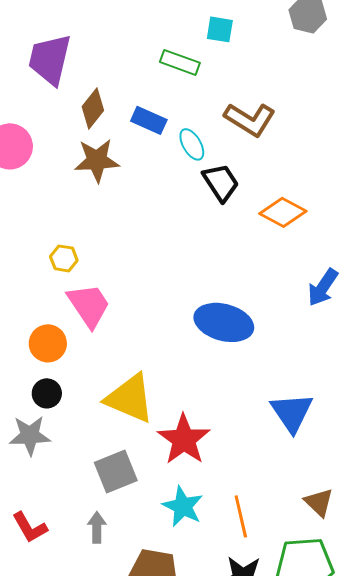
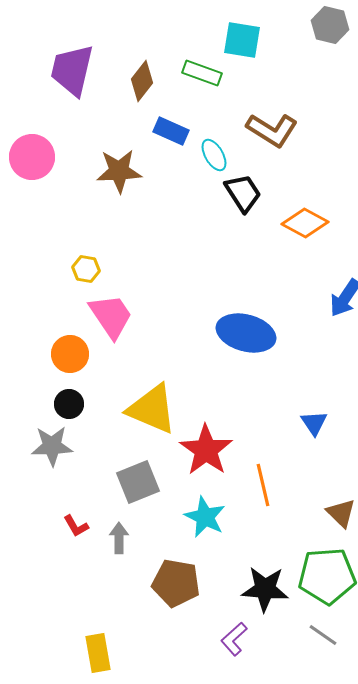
cyan square: (220, 29) -> (242, 40), size x1.4
brown diamond: (93, 108) -> (142, 81), moved
blue triangle: (292, 412) -> (314, 423), size x0.6
orange line: (241, 516) -> (263, 485), moved
red L-shape: (30, 527) -> (76, 526), moved, size x0.7

